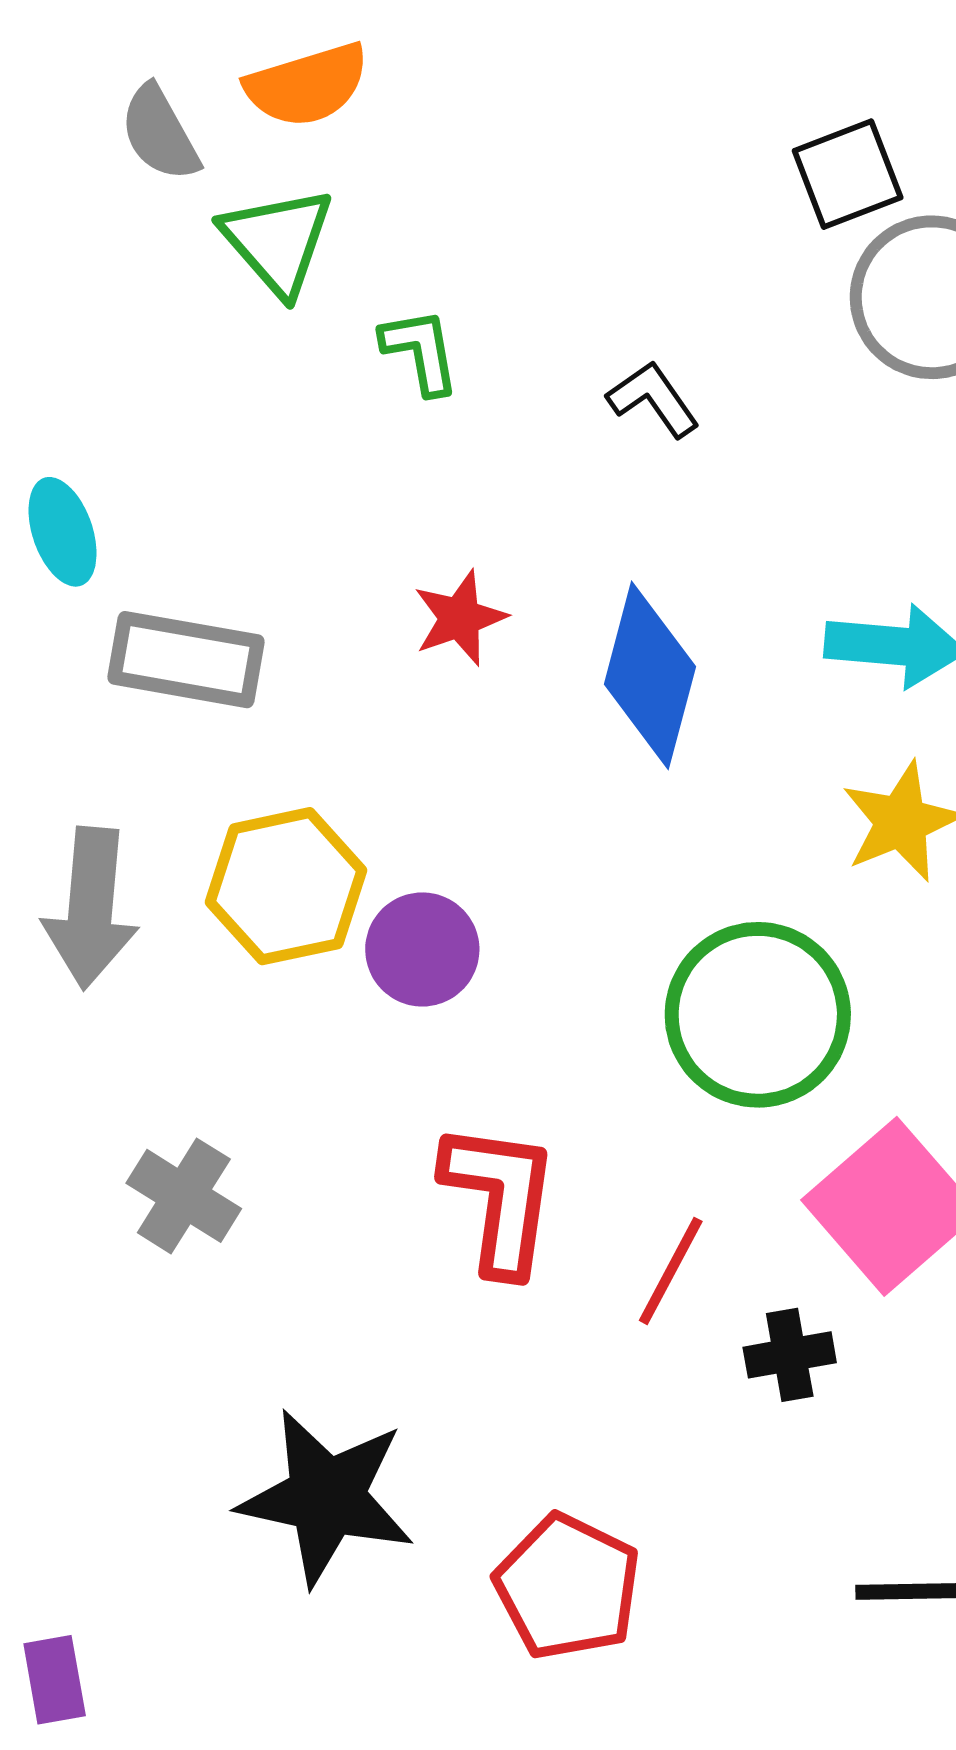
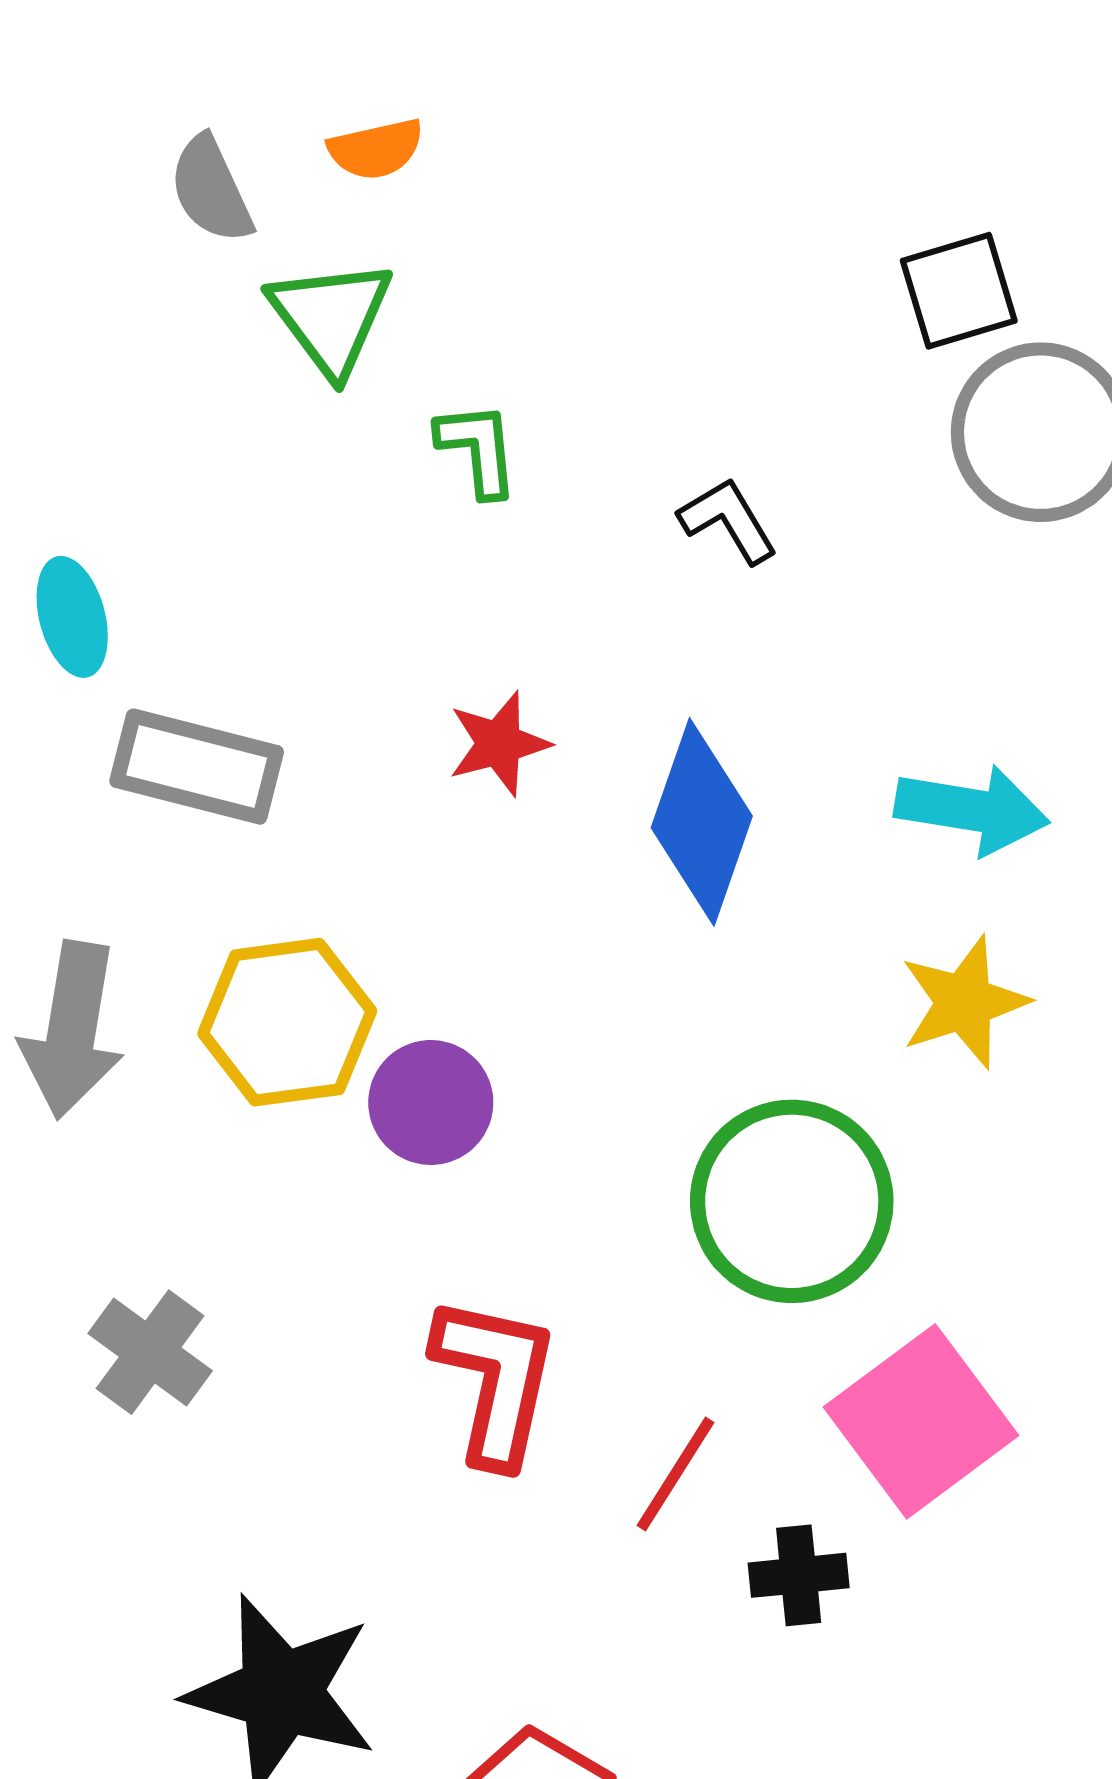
orange semicircle: (307, 85) -> (376, 149), size x0.7

